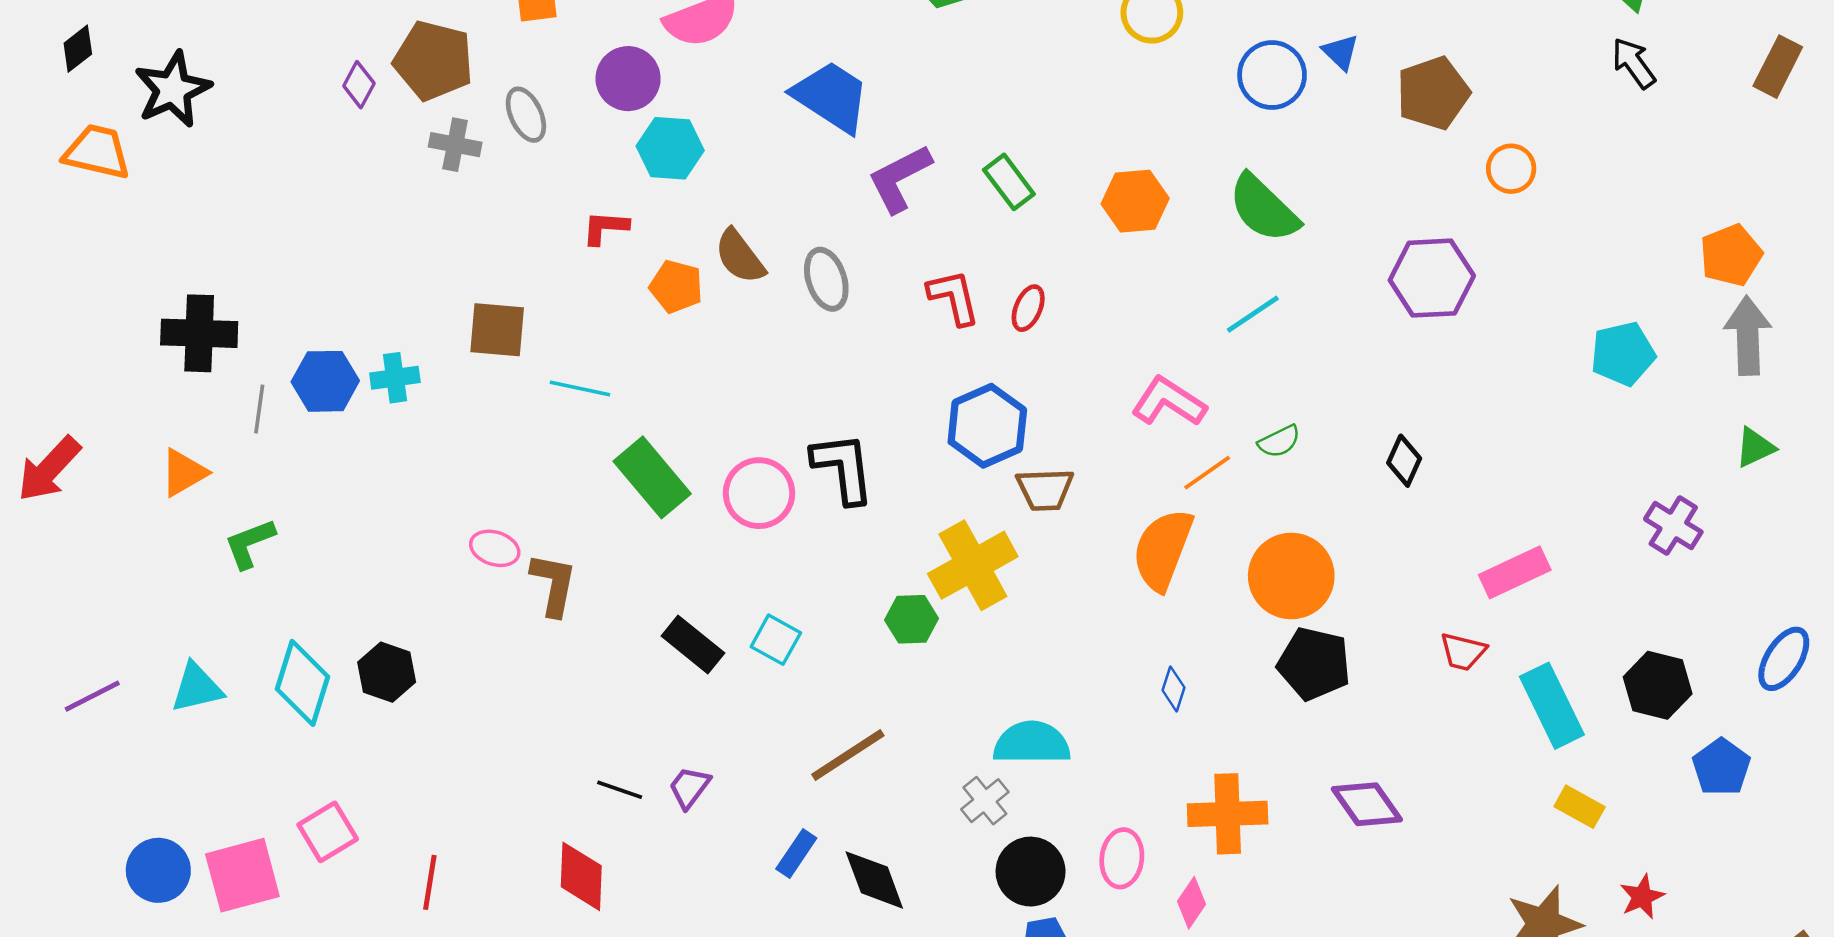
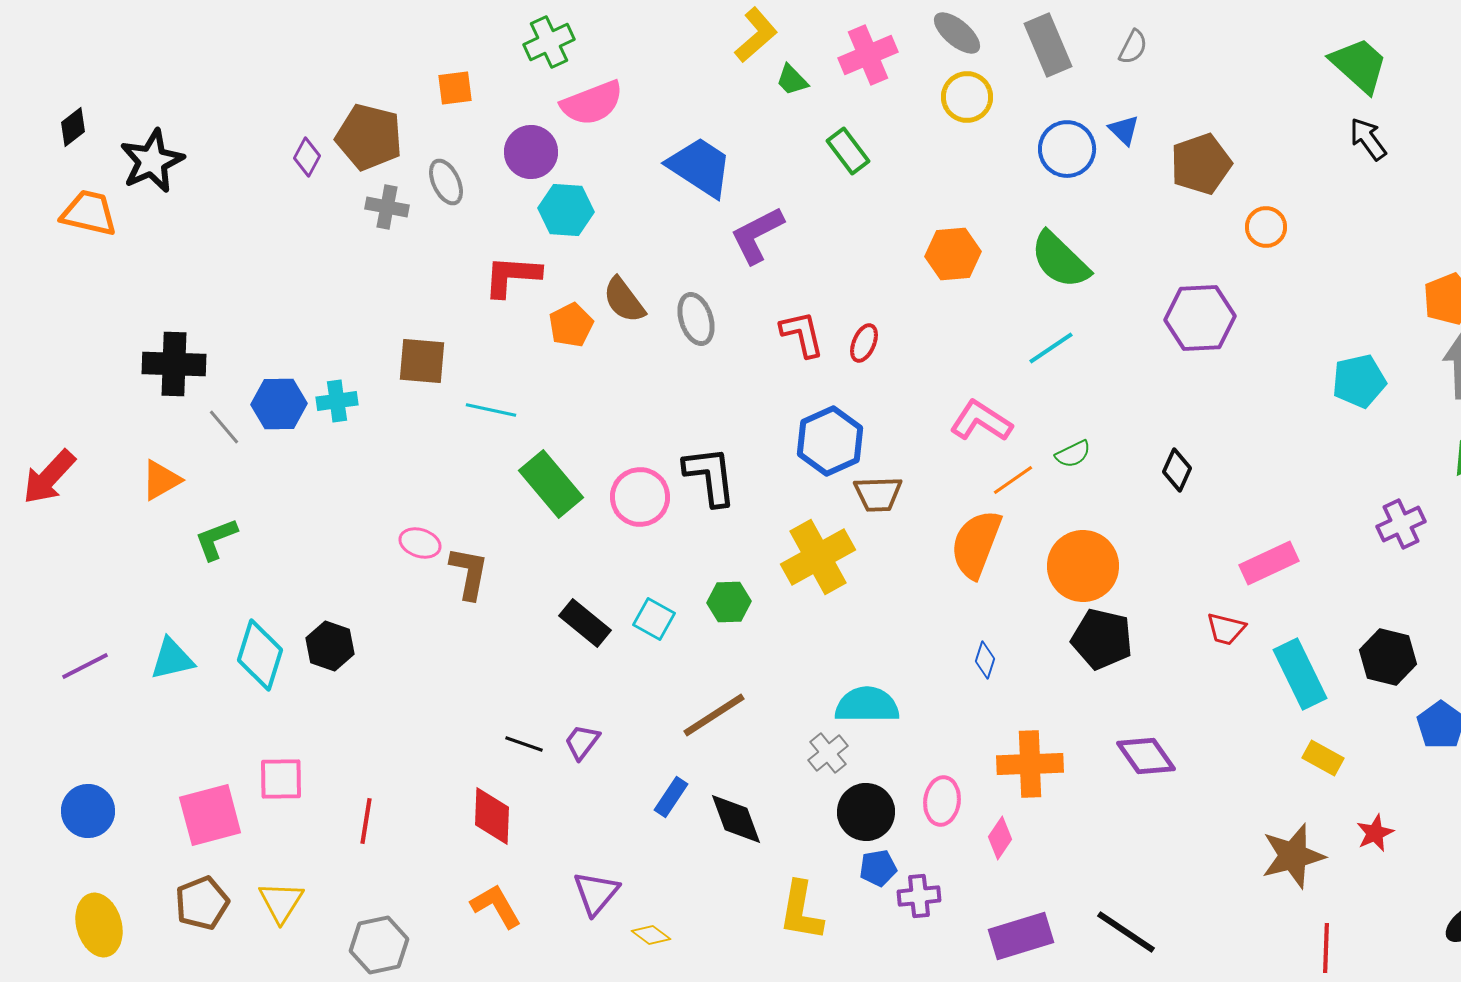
green rectangle: (1009, 182) -> (848, 151), moved
red L-shape: (605, 228) -> (512, 276), size x1.5
orange pentagon: (676, 286) -> (571, 325), turned 30
gray line: (259, 409) -> (224, 427), turned -48
purple cross: (1673, 526) -> (1401, 524), turned 33
green hexagon: (912, 619) -> (729, 602), moved
pink square: (328, 832) -> (281, 779), turned 30
blue circle: (158, 870) -> (88, 811), moved

